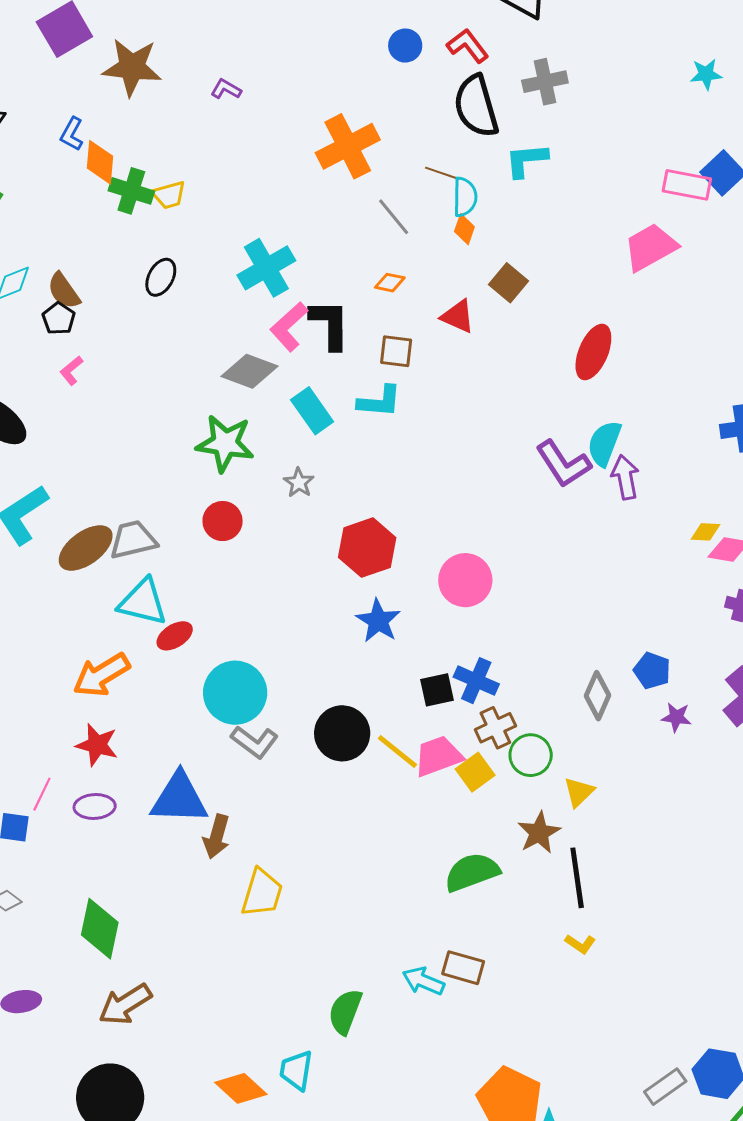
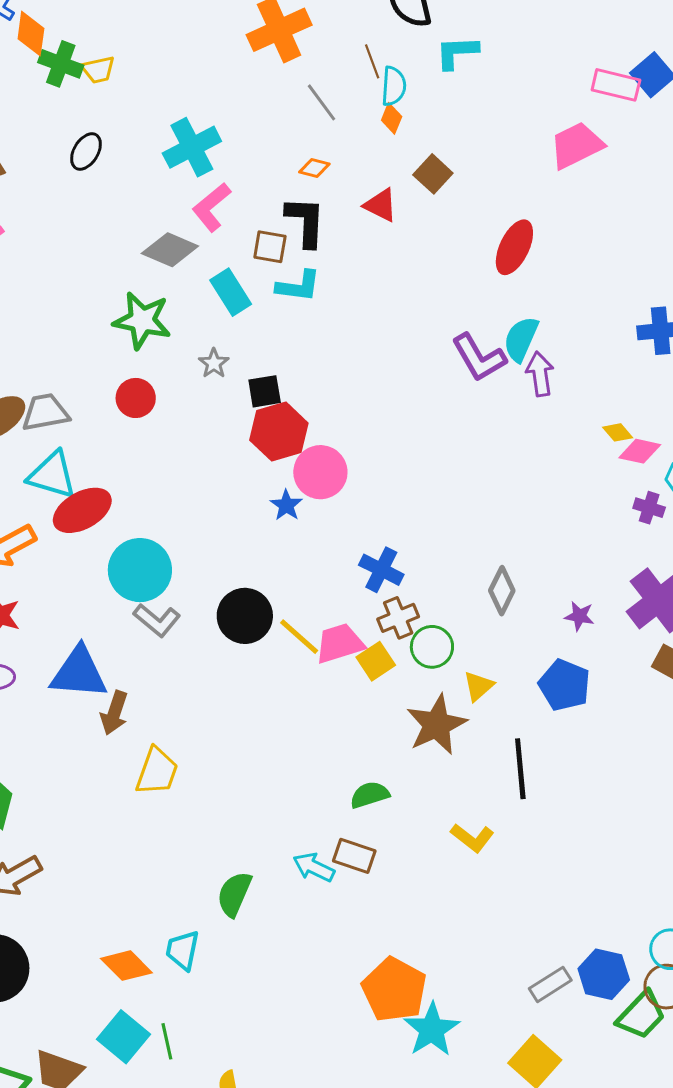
brown line: (442, 173) -> (372, 61), turned 48
black L-shape: (330, 324) -> (306, 222), moved
brown square: (396, 351) -> (270, 247), moved
yellow diamond: (706, 532) -> (618, 432), turned 44
pink circle: (465, 580) -> (320, 472), moved
blue star: (378, 621) -> (286, 505), size x0.7
red ellipse: (175, 636) -> (82, 510), size x1.6
blue pentagon: (652, 670) -> (564, 685), moved, size x1.4
black square: (437, 690) -> (265, 391), moved
brown star: (539, 833) -> (437, 725), size x1.4
green semicircle: (472, 872) -> (370, 795), moved, size x0.7
black line: (577, 878) -> (520, 769), moved
yellow L-shape: (580, 944) -> (472, 838), size x1.4

